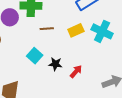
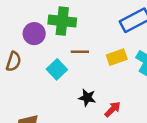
cyan square: (35, 56) -> (57, 69), moved

